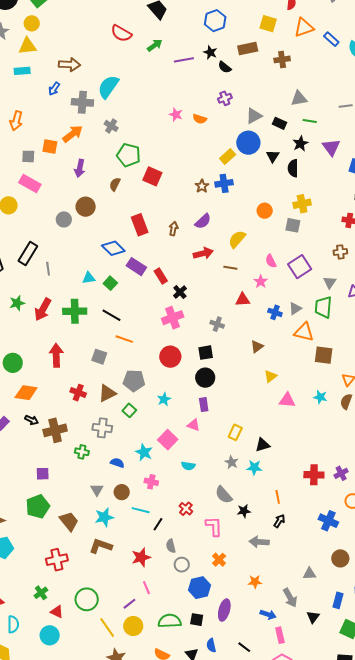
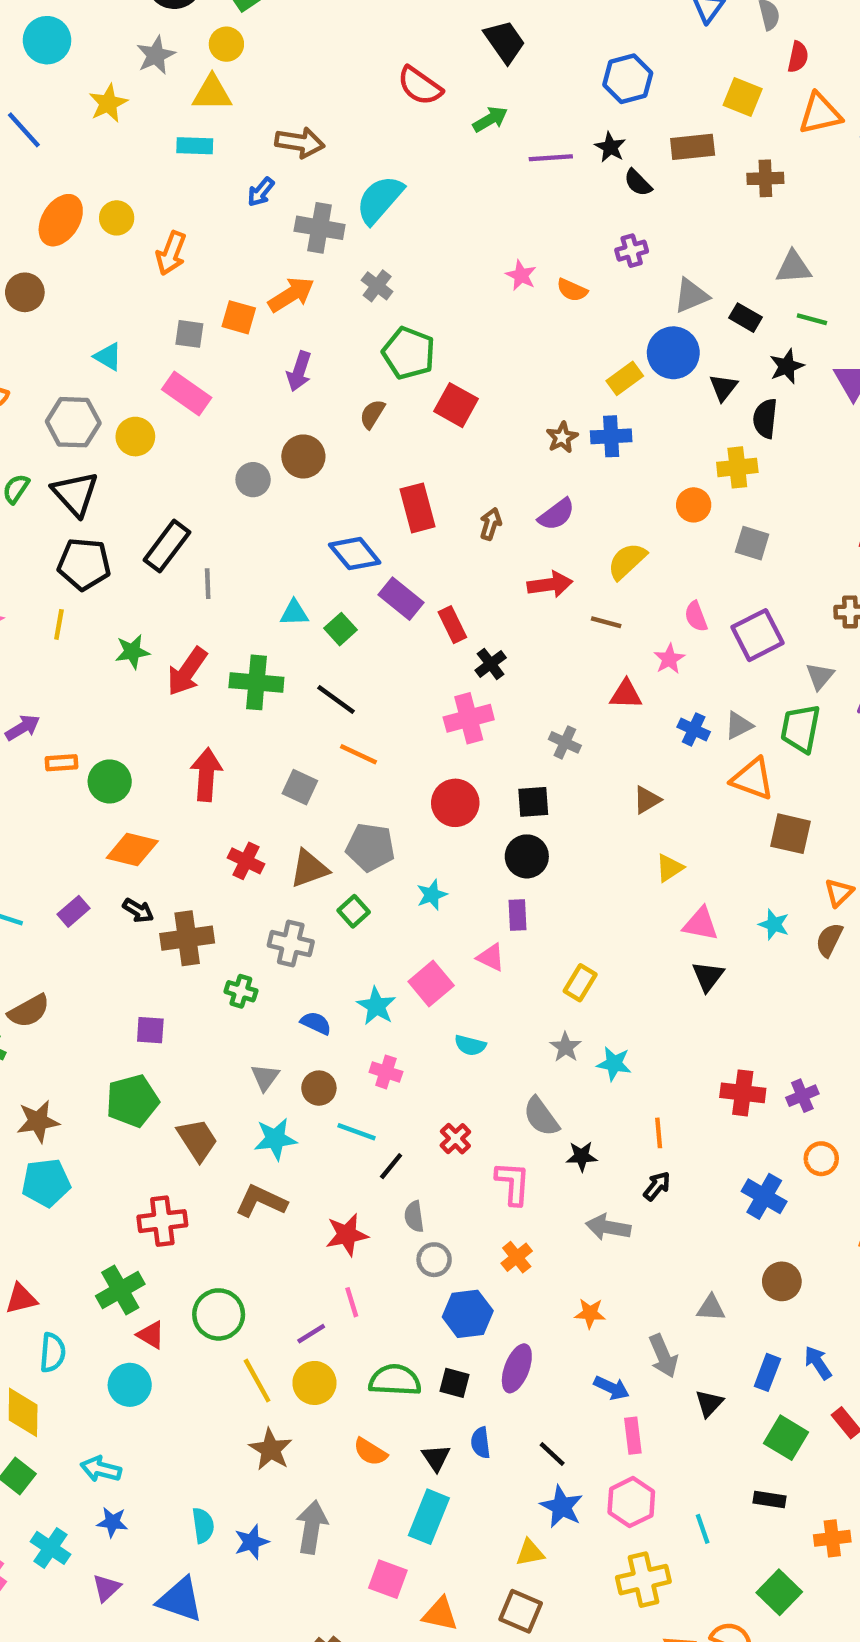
yellow cross: (302, 204) -> (737, 467), moved
black triangle: (263, 445) -> (708, 976), moved, turned -42
green cross: (41, 593) -> (120, 1290), size x1.5

